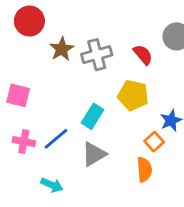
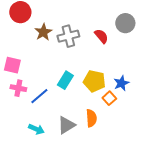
yellow pentagon: (133, 95) -> (94, 81), moved
pink cross: (24, 142) -> (18, 88), moved
gray triangle: (94, 154) -> (66, 125), moved
orange semicircle: (144, 170) -> (91, 118), moved

